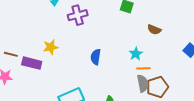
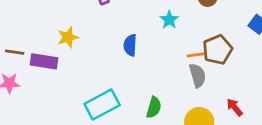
cyan star: (136, 54) -> (169, 20), moved
brown pentagon: (157, 87) -> (217, 50), moved

